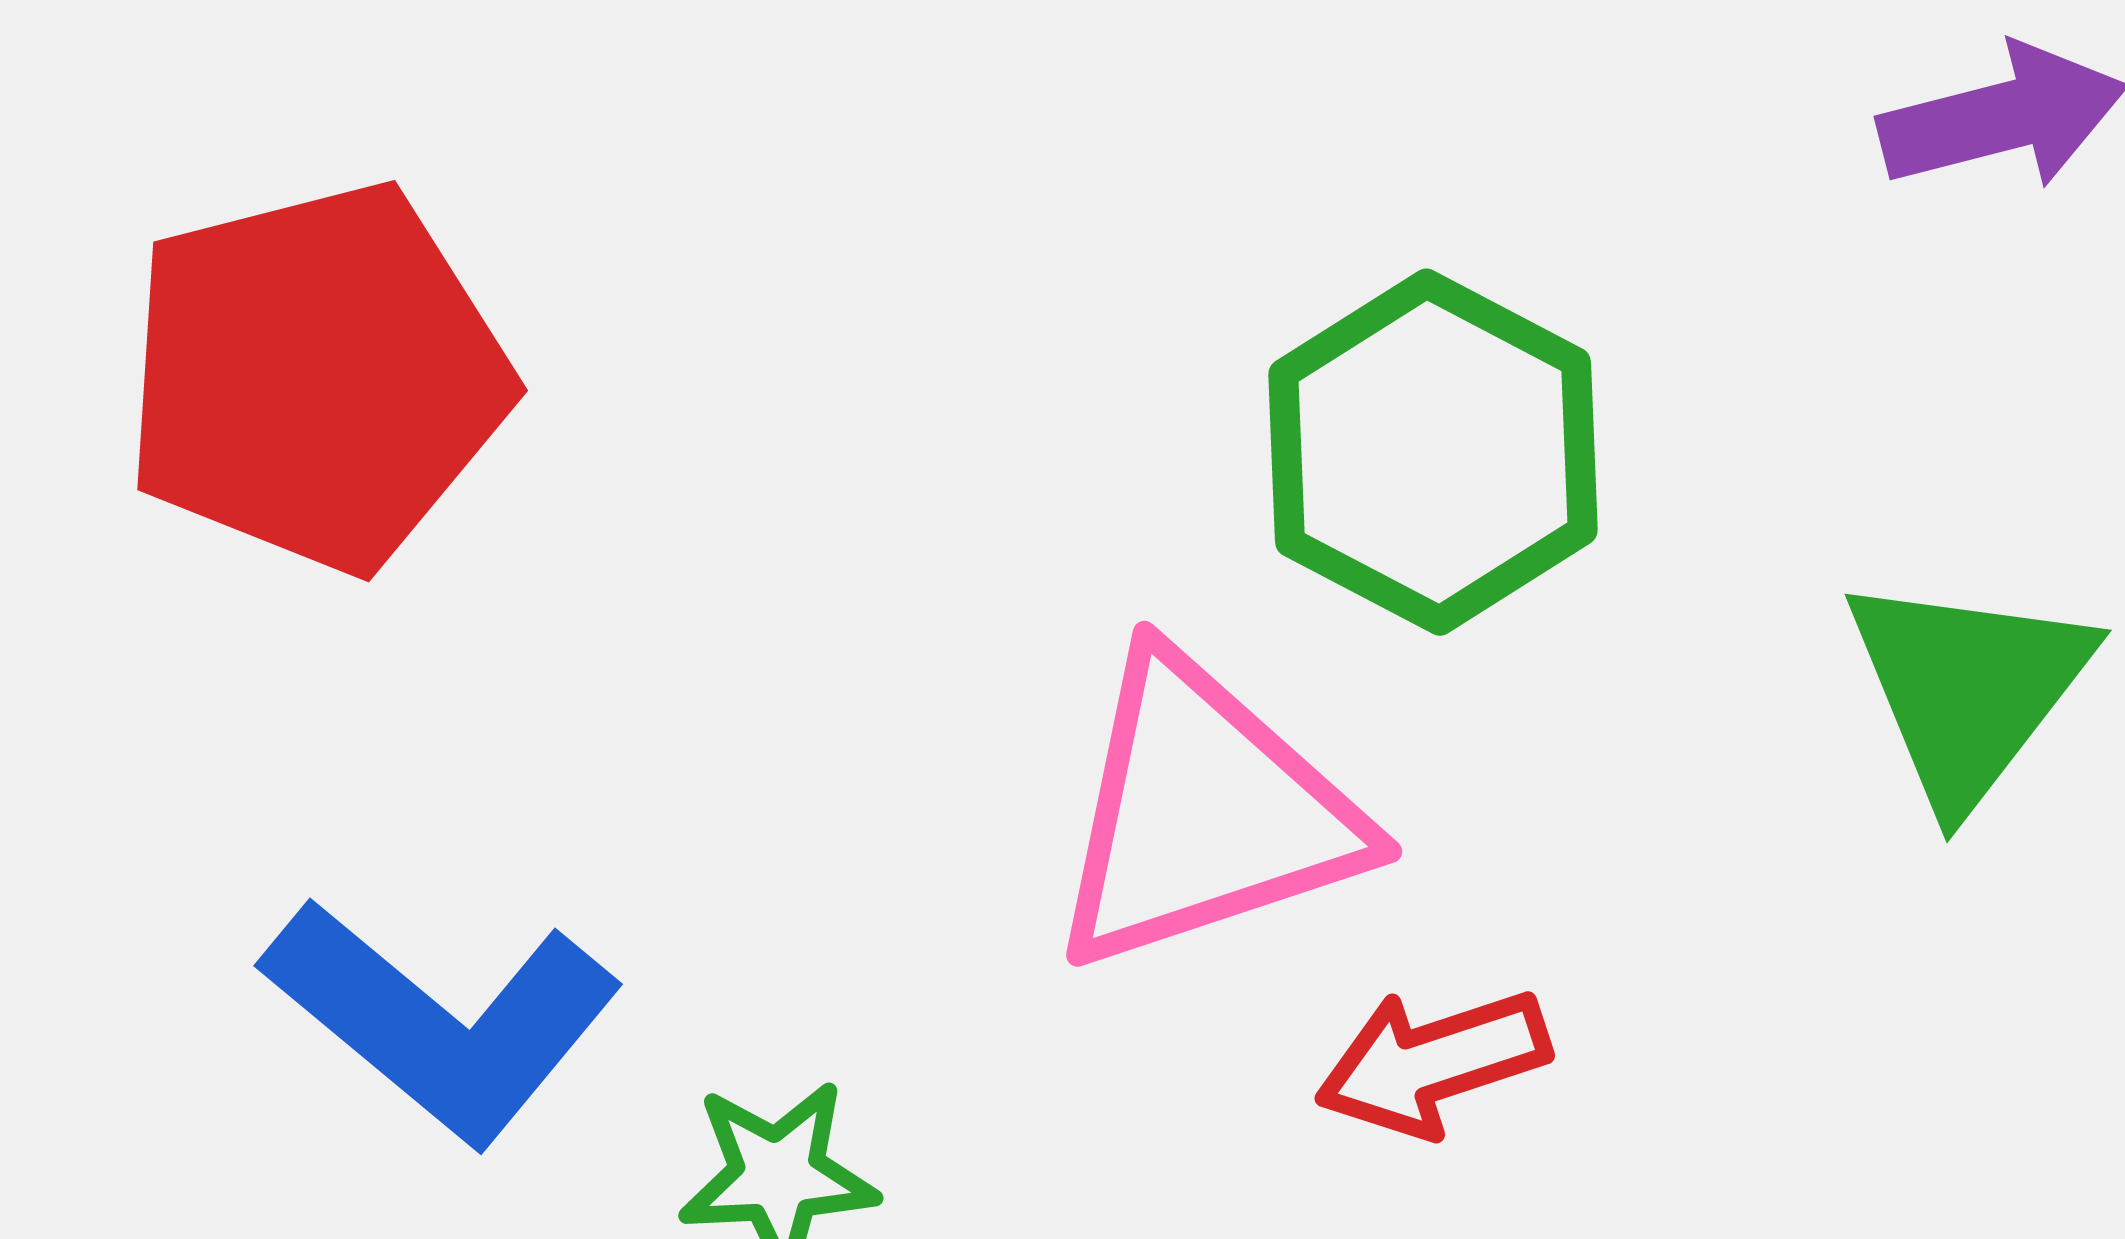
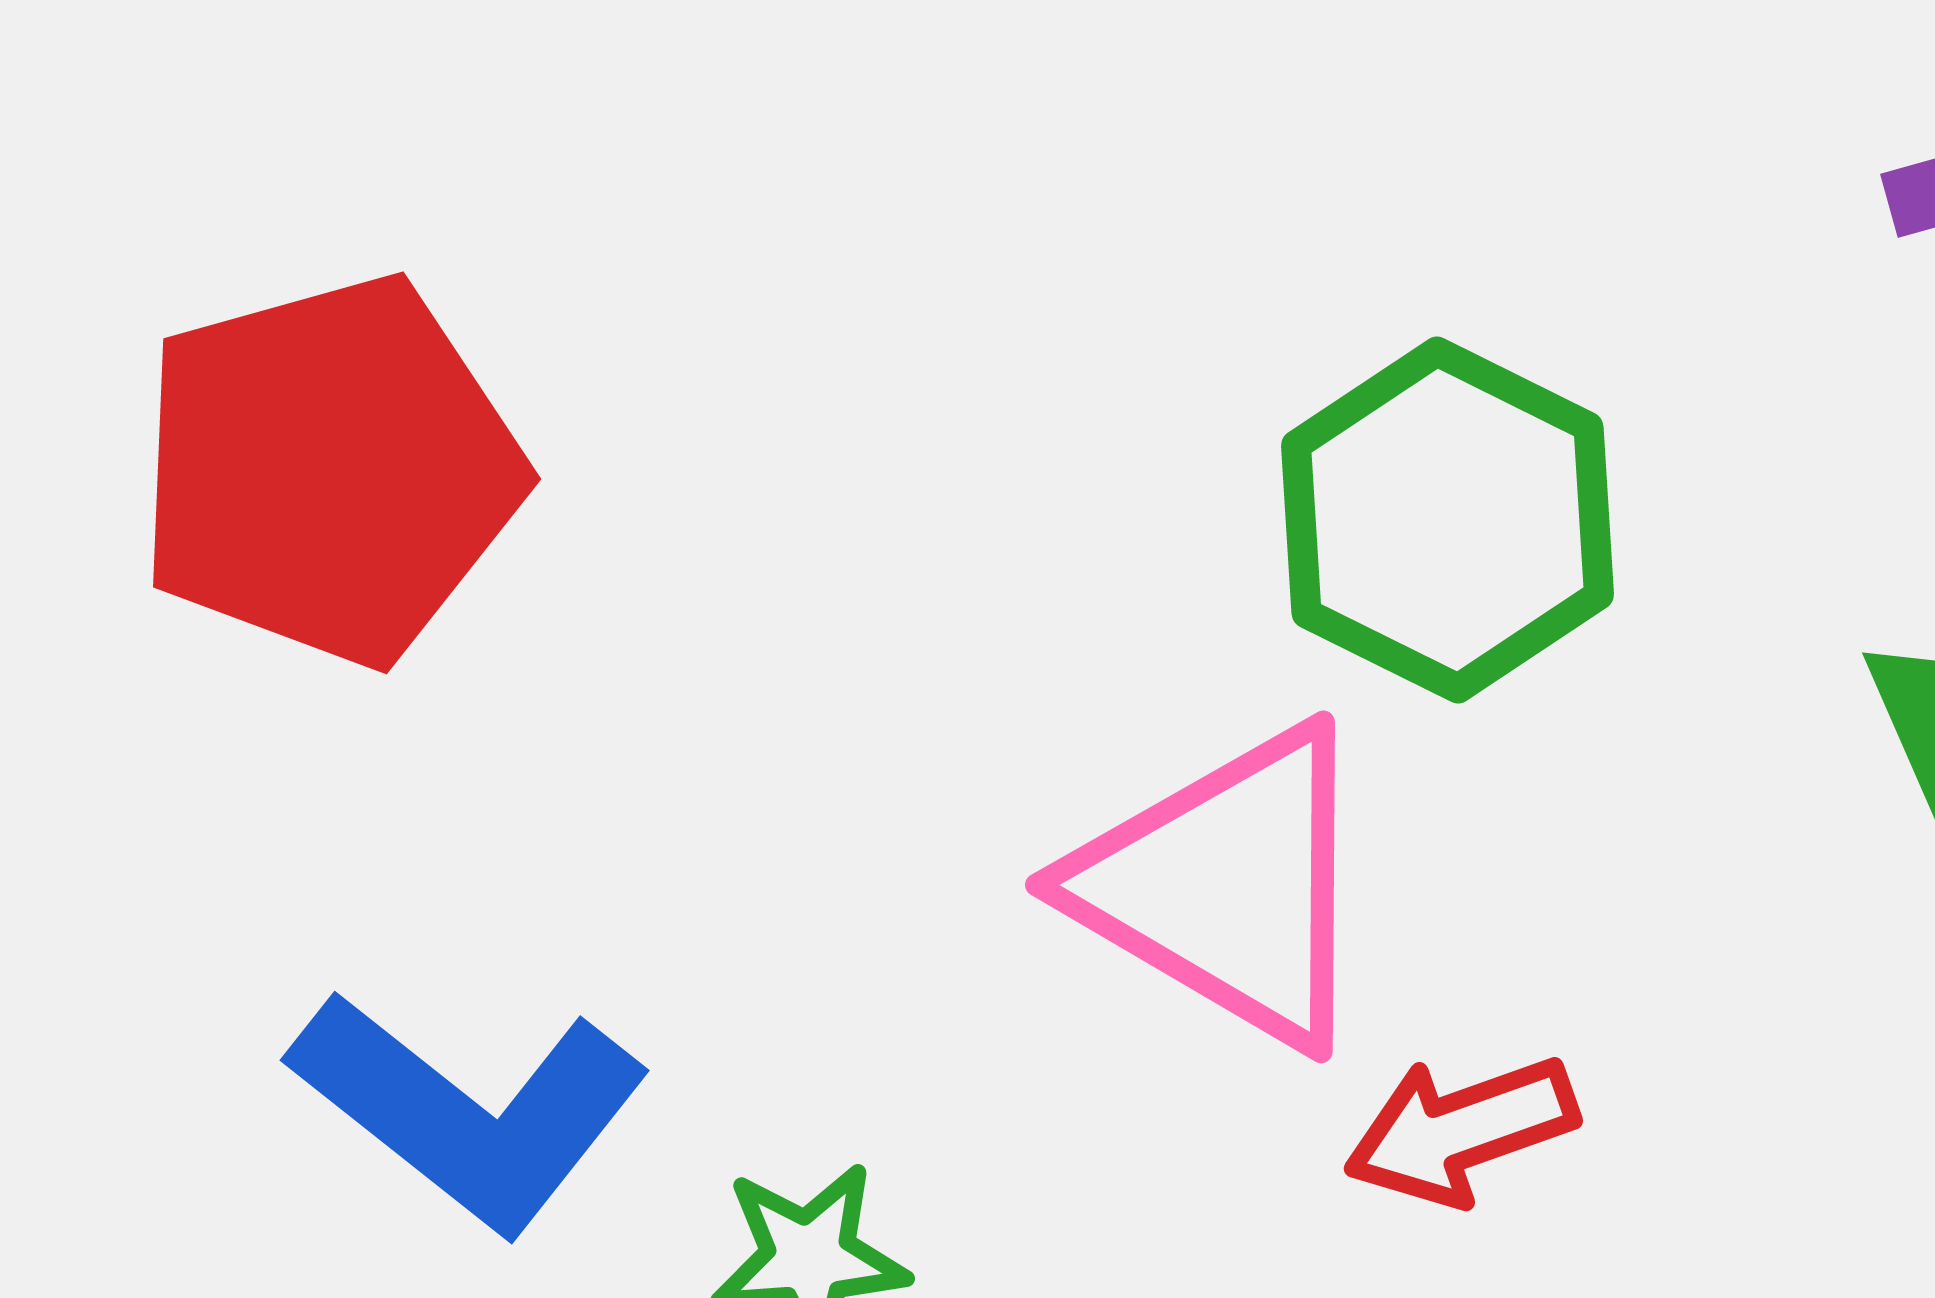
pink triangle: (1204, 813) -> (1227, 886), turned 50

